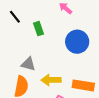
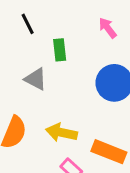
gray triangle: (28, 64) -> (36, 79), moved

